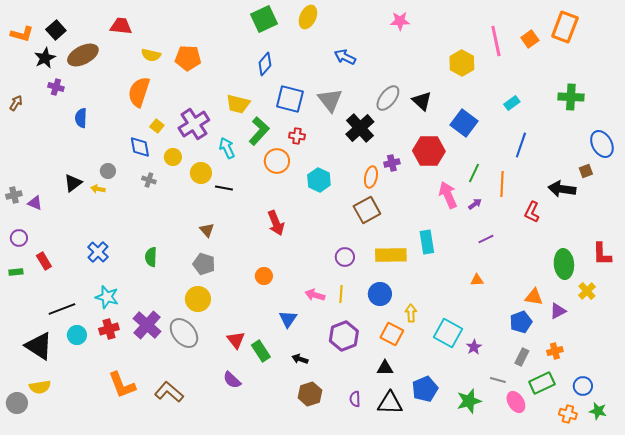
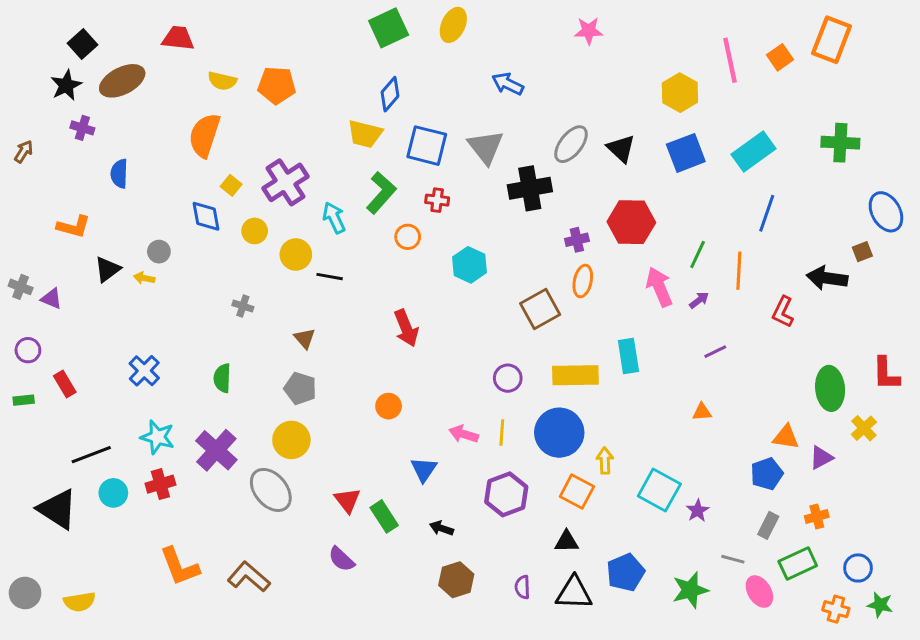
orange L-shape: (22, 34) -> (74, 227), moved
cyan rectangle: (512, 103) -> (754, 151), size x1.8
yellow trapezoid: (238, 104) -> (365, 134), moved
blue square: (464, 123) -> (686, 153), moved, turned 32
black cross: (360, 128) -> (530, 188), turned 32
orange circle: (277, 161) -> (408, 237), size x0.7
orange ellipse: (371, 177) -> (583, 281), moved
gray cross: (149, 180) -> (243, 306), moved
gray cross: (14, 195) -> (21, 287), turned 35
blue circle: (380, 294) -> (559, 433), size x1.4
purple cross: (147, 325) -> (216, 450), moved
yellow semicircle: (40, 387) -> (79, 602), moved

